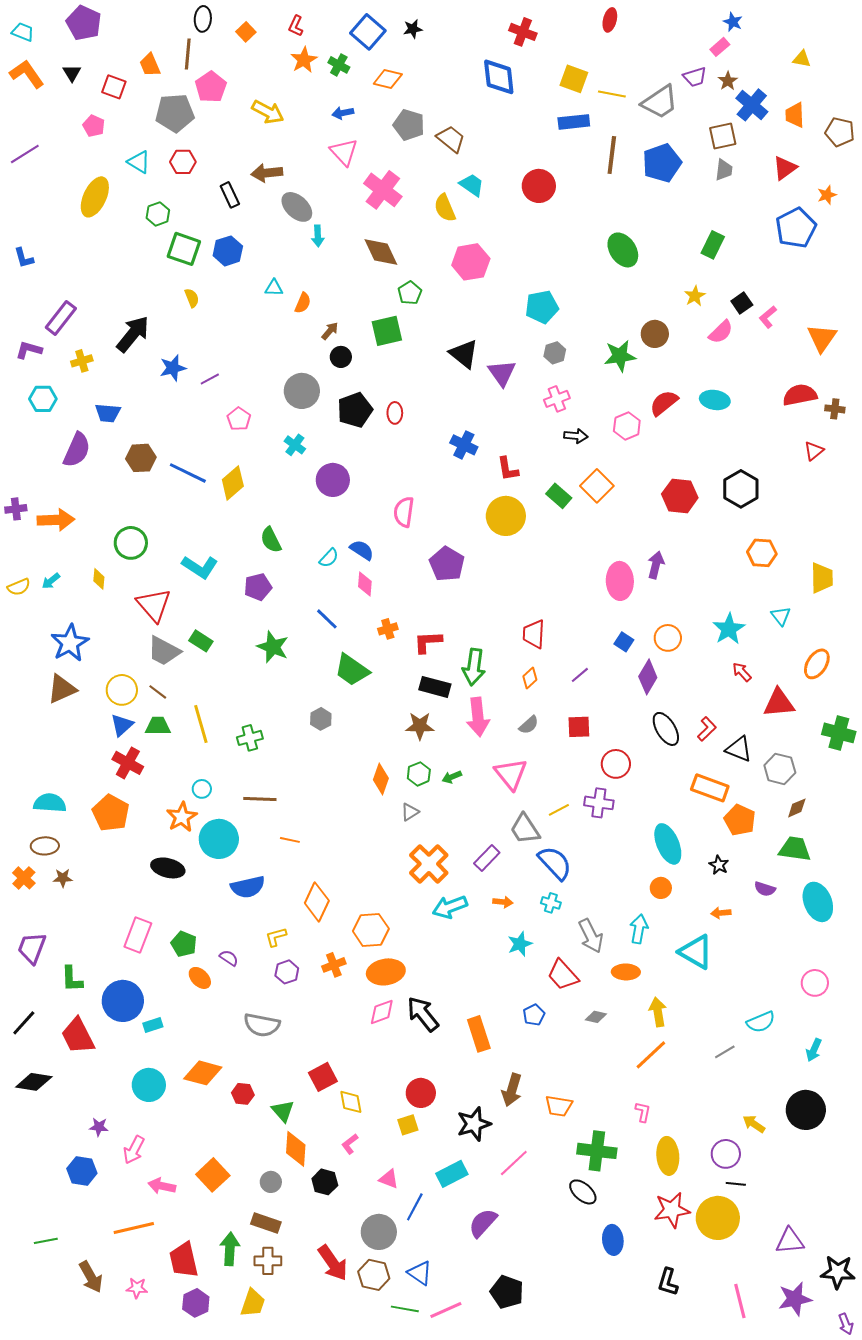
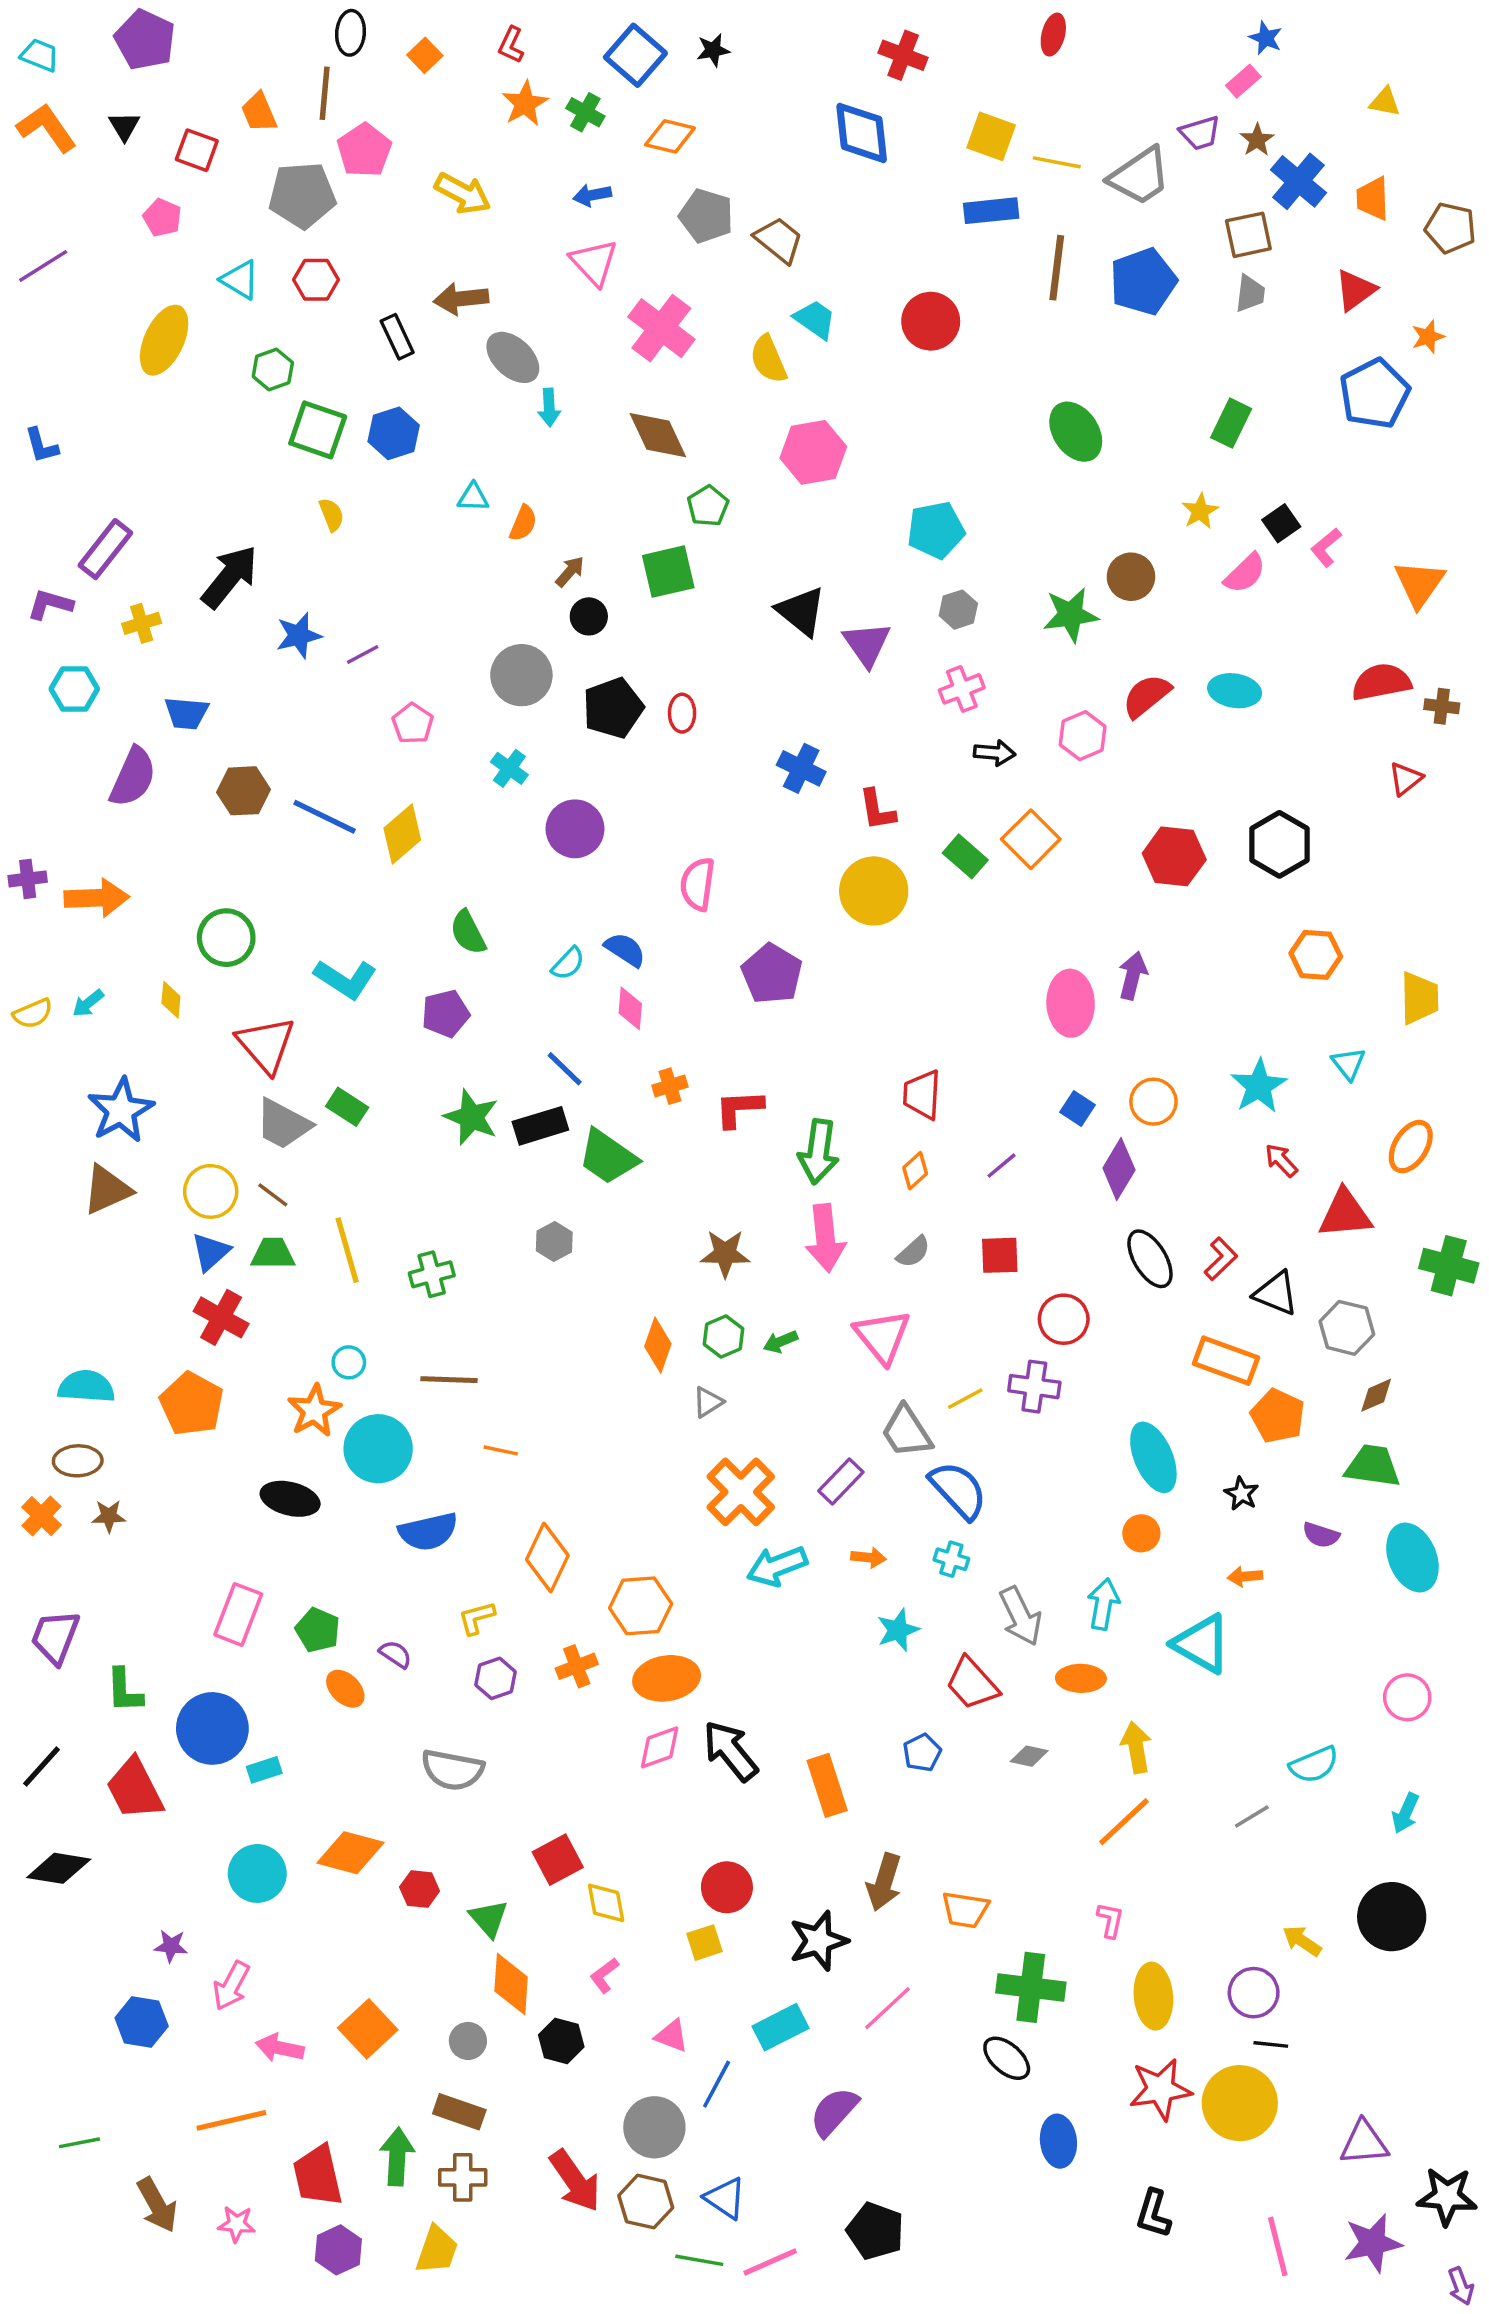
black rectangle: (435, 687) -> (540, 1126), moved, turned -32

